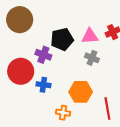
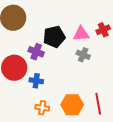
orange hexagon: (81, 92) -> (72, 105), moved
orange cross: (63, 113) -> (42, 108), moved

